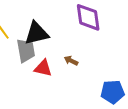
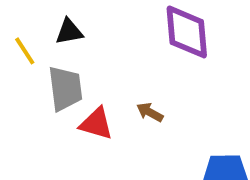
black triangle: (36, 33) -> (69, 32), moved, size x0.6

